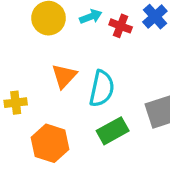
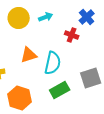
red cross: (121, 26) -> (72, 35), moved
orange triangle: (64, 76) -> (29, 55), turned 30

